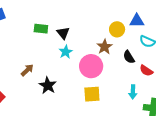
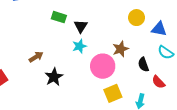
yellow circle: (117, 29) -> (137, 18), moved
yellow square: (92, 94) -> (113, 93), moved, turned -30

